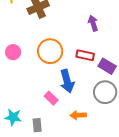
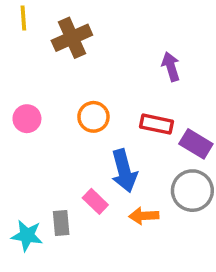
orange circle: (50, 51) -> (93, 117), size x0.7
orange arrow: (78, 115) -> (144, 216), moved
gray rectangle: (37, 125) -> (61, 223), moved

